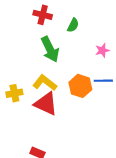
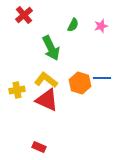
red cross: (43, 15) -> (24, 15), moved, turned 36
pink star: (102, 50) -> (101, 26), moved

